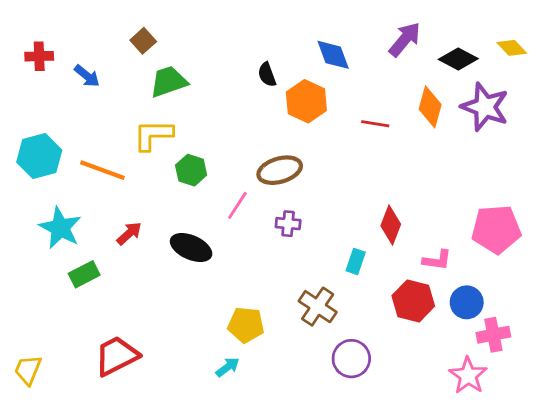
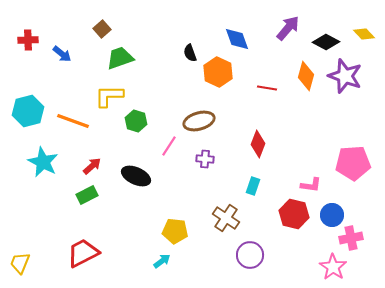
red diamond: (391, 225) -> (258, 144), moved
green rectangle: (84, 274) -> (87, 195), moved

